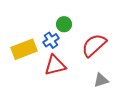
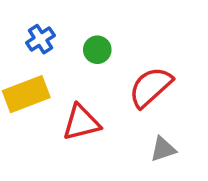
blue cross: (51, 40) -> (40, 39), moved

